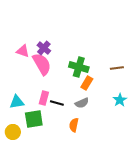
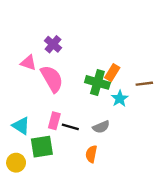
purple cross: (44, 48) -> (53, 44), moved
orange rectangle: (87, 83) -> (112, 73), moved
cyan star: (120, 100) -> (120, 99), moved
cyan triangle: (17, 102) -> (21, 126), turned 42

